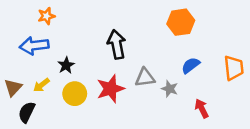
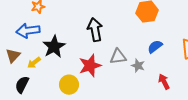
black star: (66, 65) -> (54, 47), size x1.6
brown triangle: (13, 87) -> (13, 56), moved
yellow circle: (75, 94) -> (69, 85), moved

